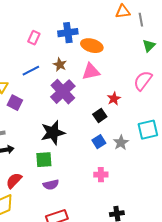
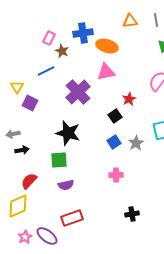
orange triangle: (123, 12) -> (130, 21), moved
brown star: (60, 65) -> (62, 51), moved
black star: (53, 133) -> (68, 133), turned 30

